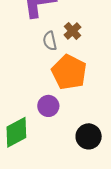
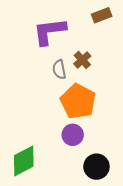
purple circle: (48, 106) -> (73, 135), moved

